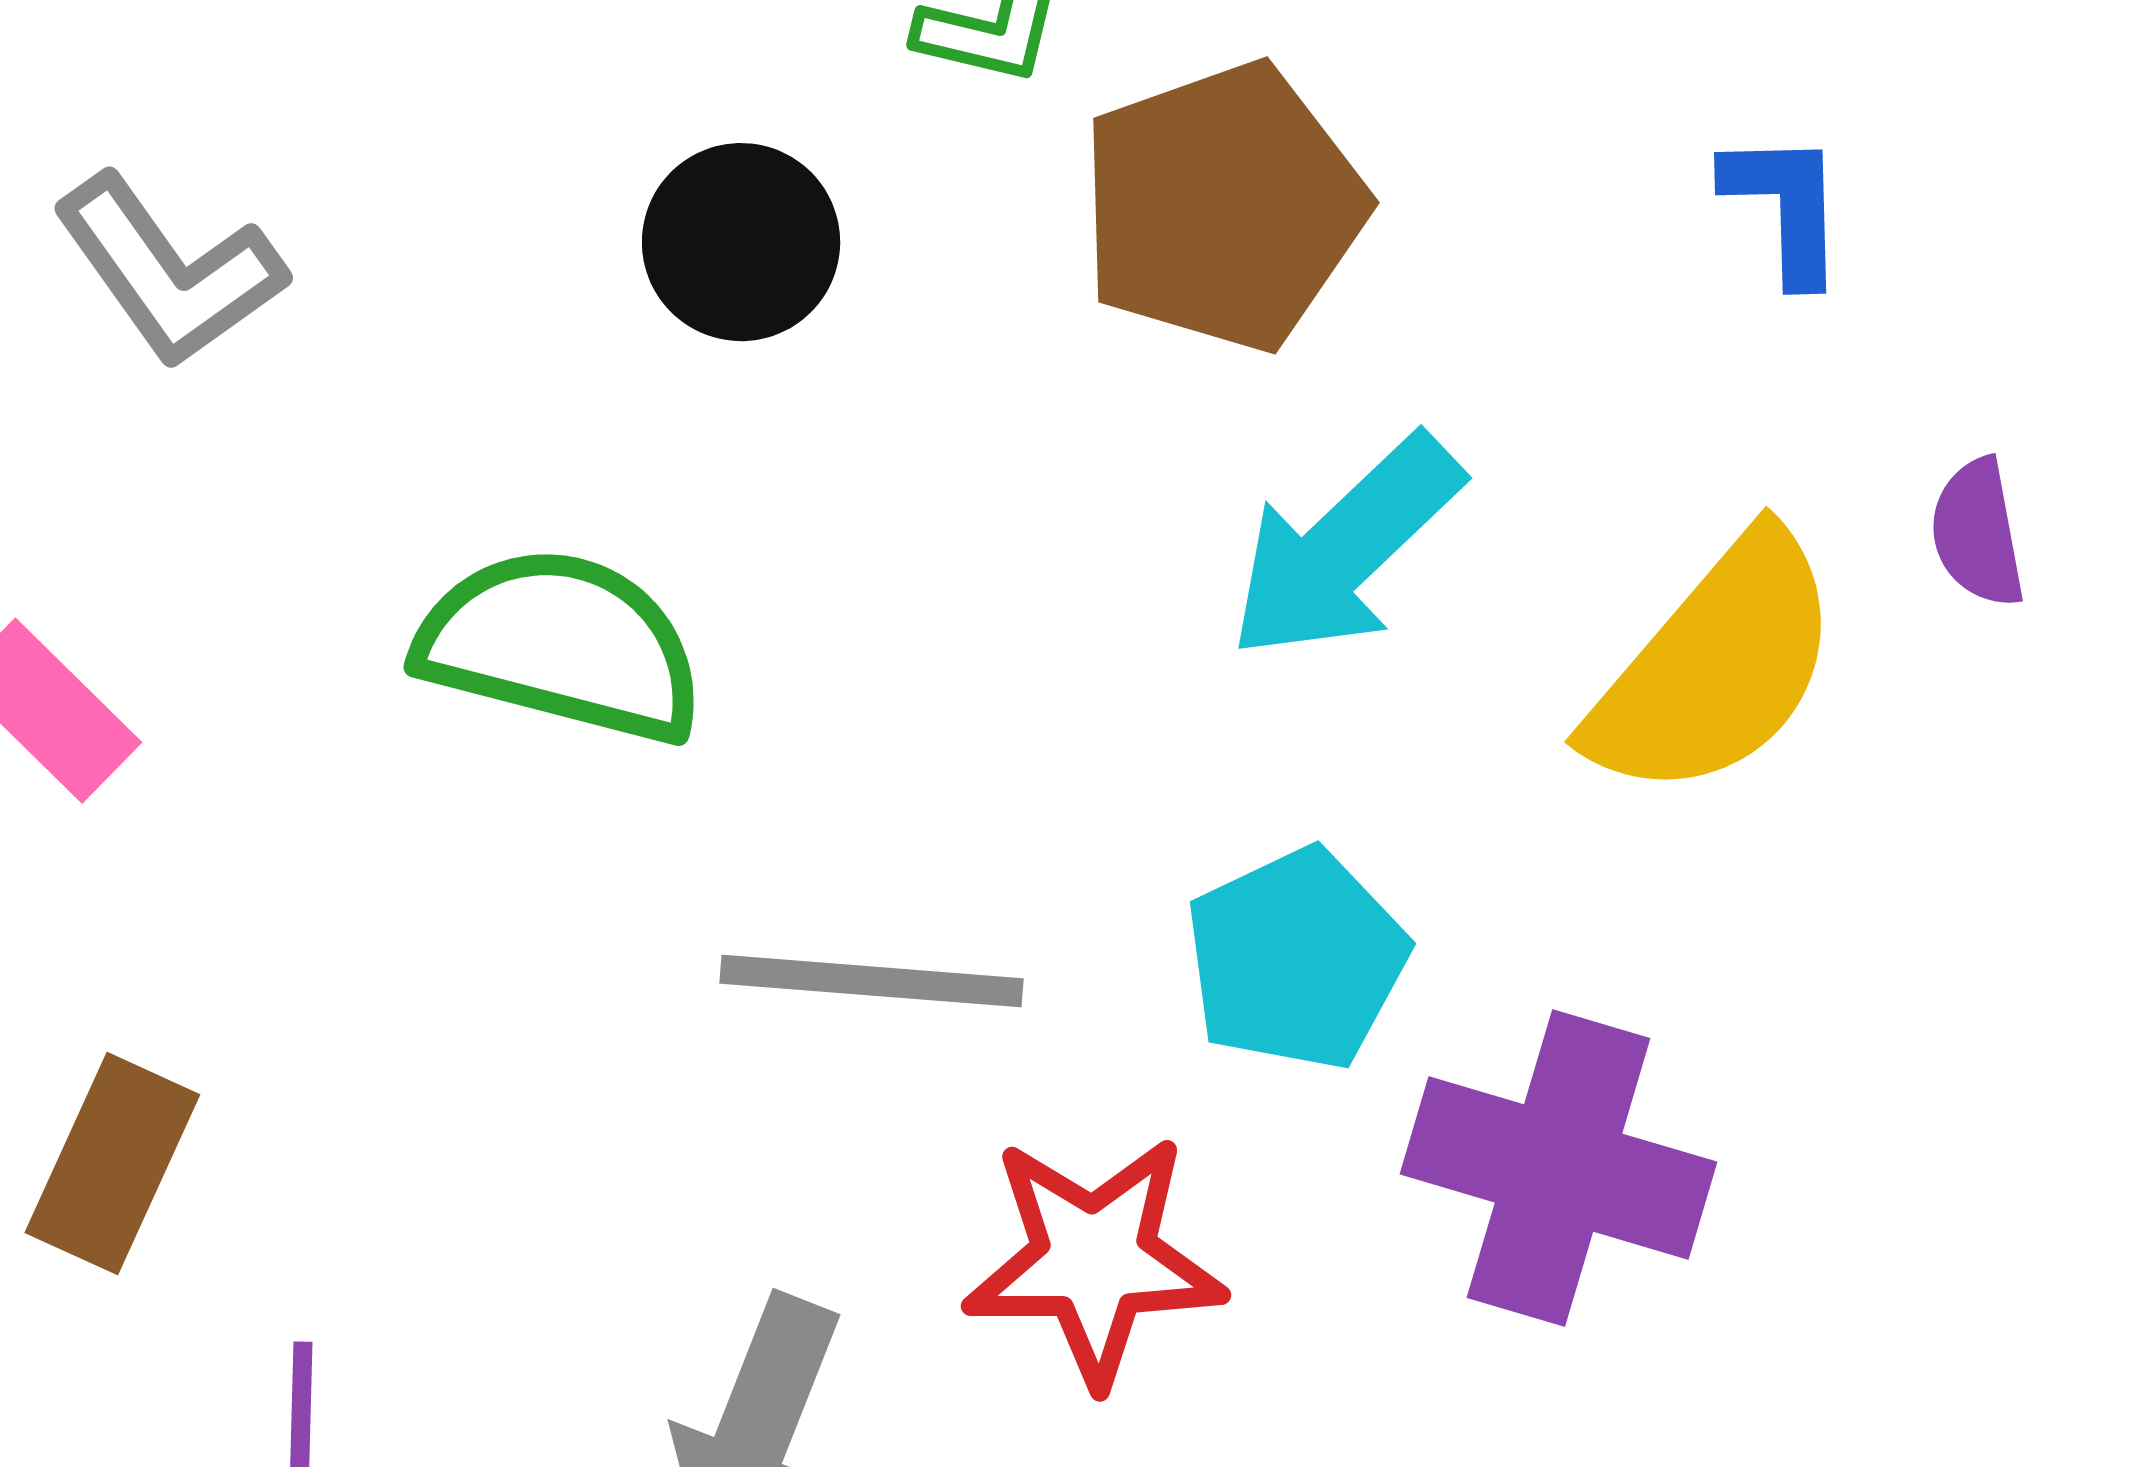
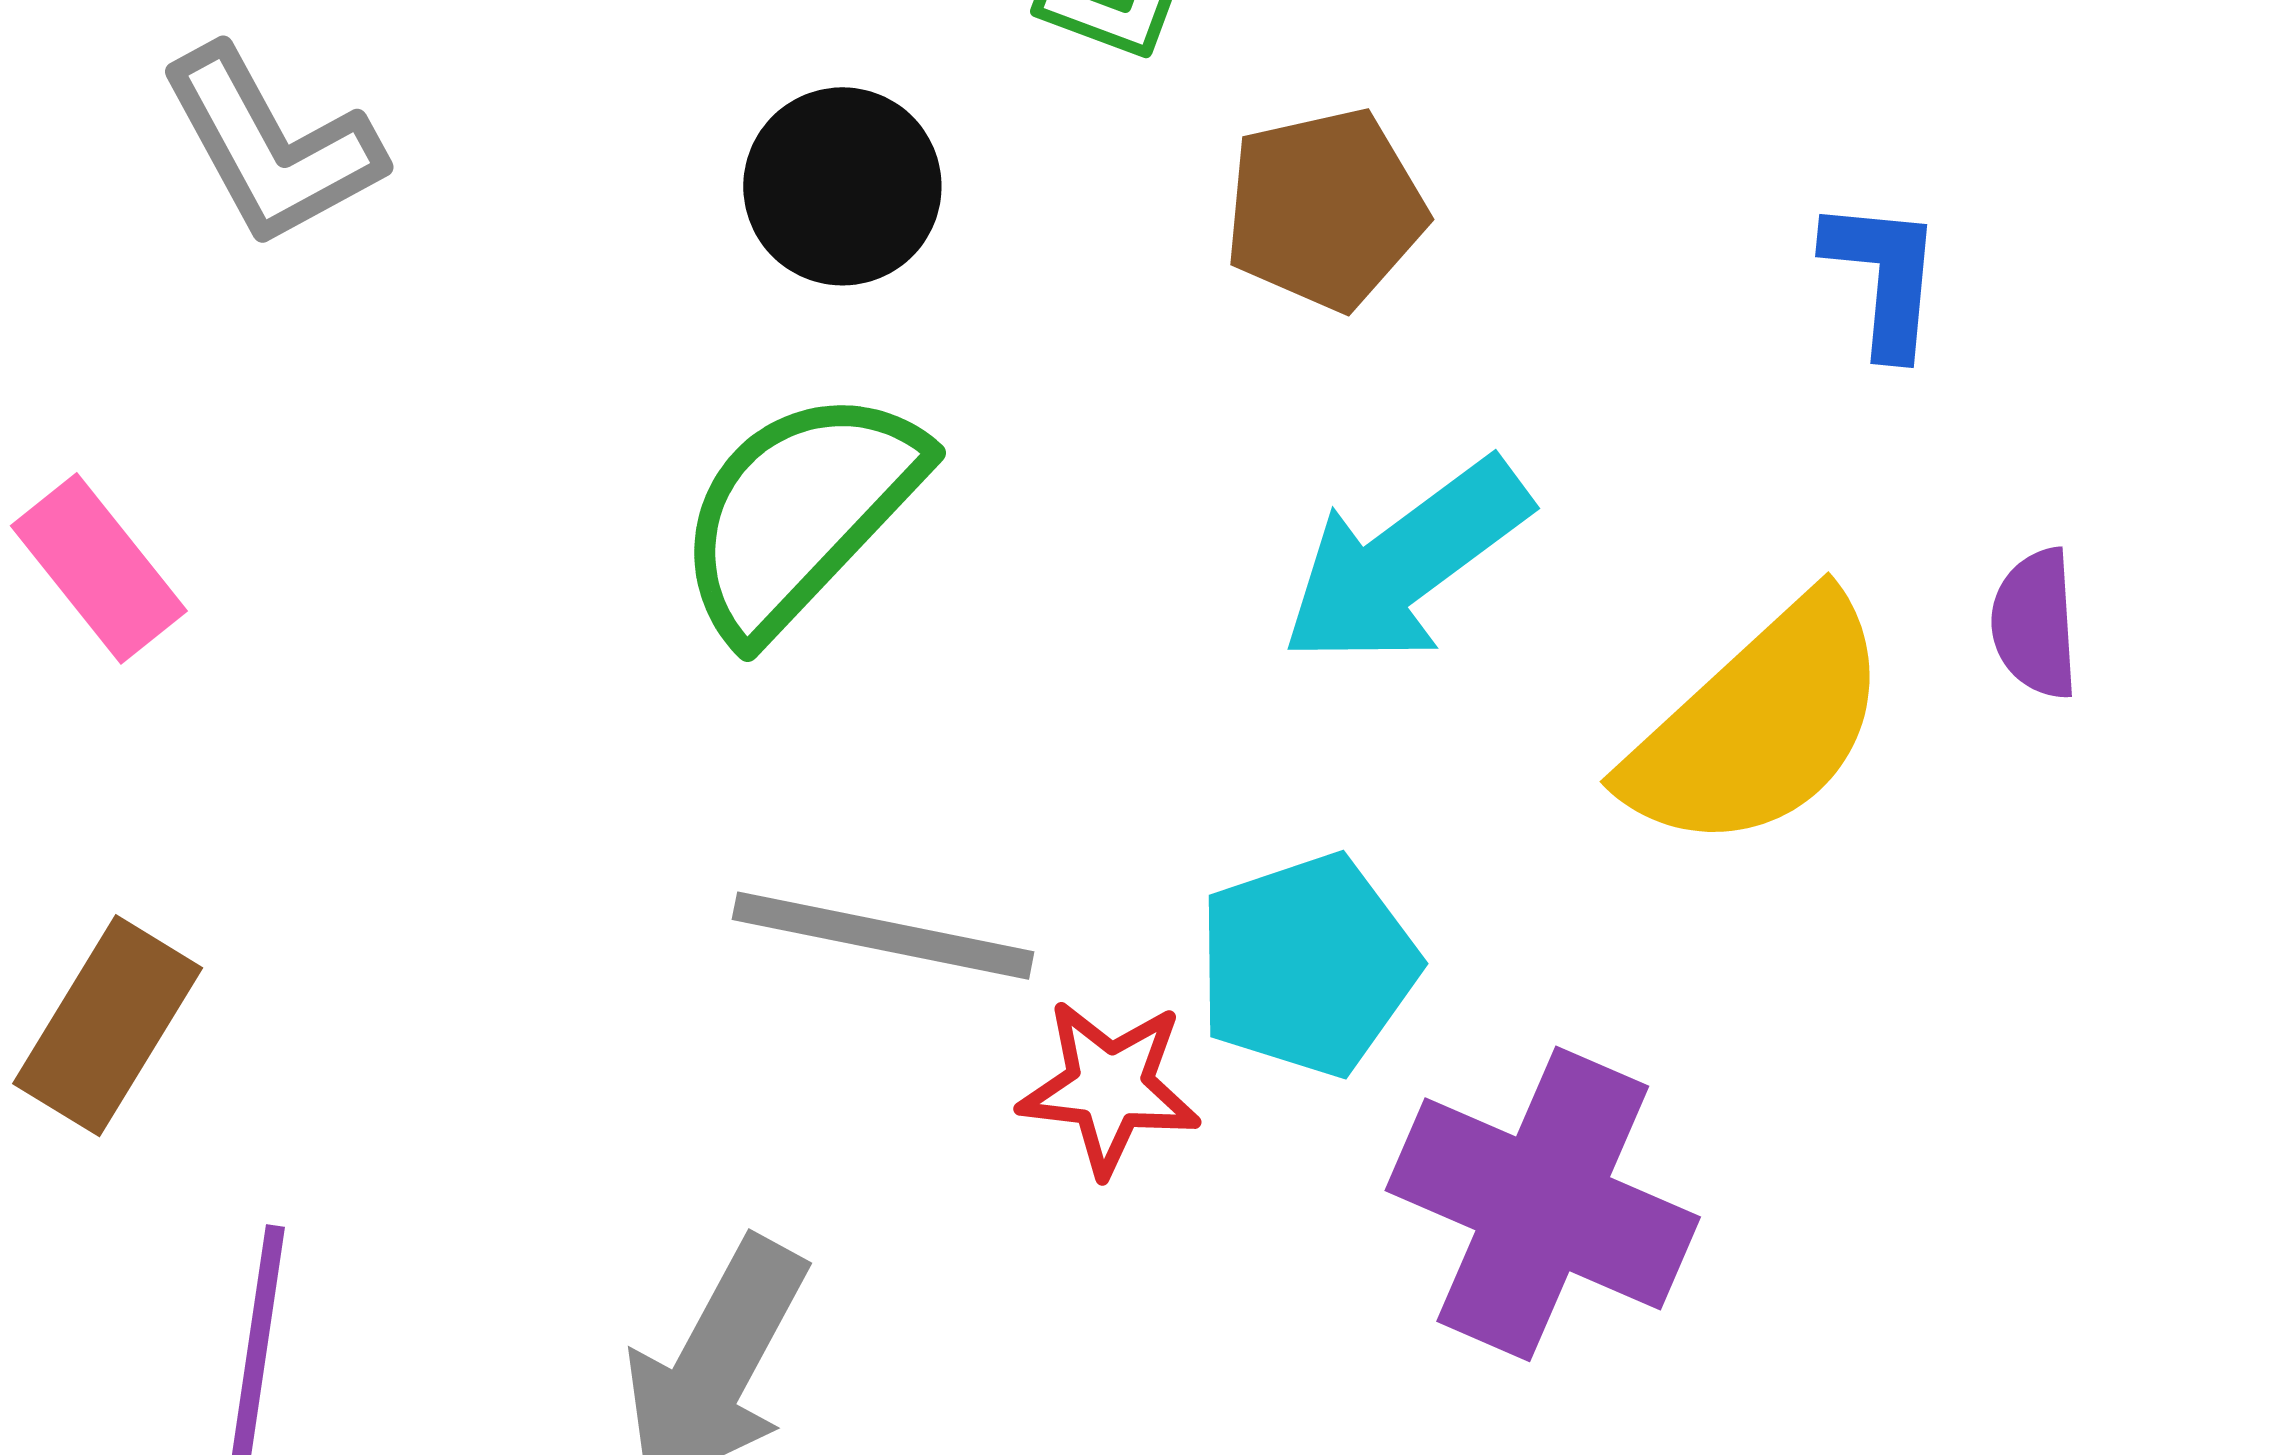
brown pentagon: (1223, 207) -> (1325, 209), size x0.7
green semicircle: (561, 645) -> (799, 512), moved, turned -68
red star: (1094, 1260) -> (1109, 1087), moved, size x0.7

